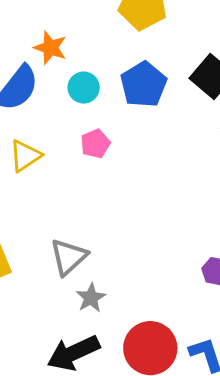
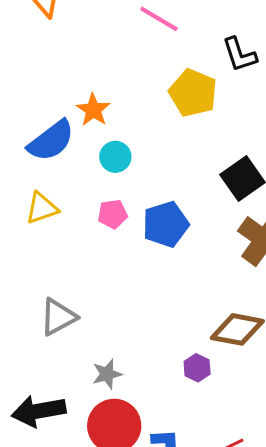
blue pentagon: (144, 84) -> (166, 224), moved
gray star: (91, 298) -> (107, 374), moved

